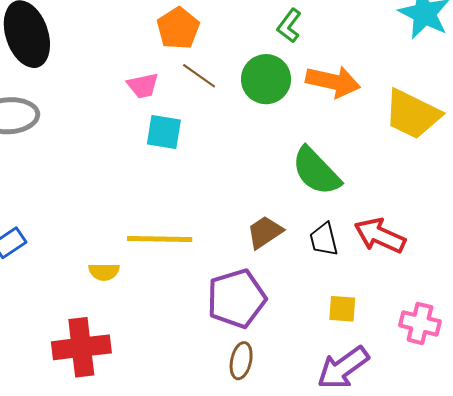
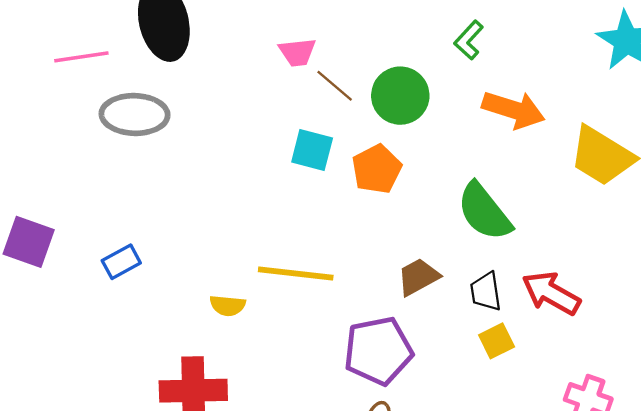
orange pentagon: (178, 28) -> (377, 169), moved
brown line: (199, 76) -> (335, 86), moved
green circle: (266, 79) -> (400, 96), moved
pink trapezoid: (143, 86) -> (297, 52), moved
yellow square: (342, 309) -> (497, 341), moved, turned -36

